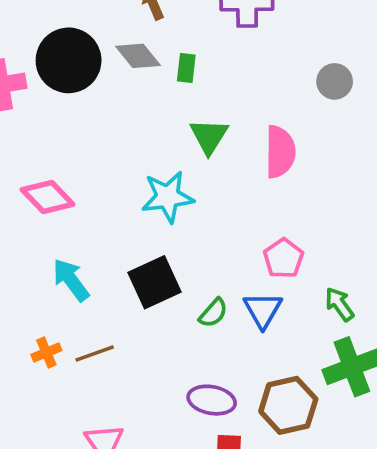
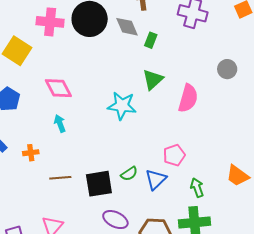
cyan arrow: (71, 280) -> (60, 123), moved, size x0.7
black square: (155, 282) -> (99, 184), moved
orange cross: (46, 353) -> (31, 153), moved

